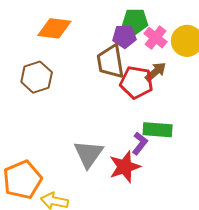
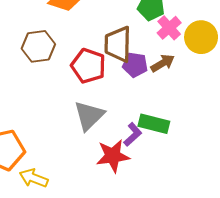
purple pentagon: (124, 36) -> (135, 65), moved
red pentagon: (136, 82) -> (88, 66), moved
gray triangle: (88, 154) -> (89, 116), moved

